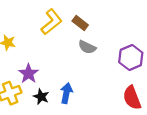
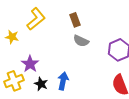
yellow L-shape: (52, 22) -> (36, 19), moved
brown rectangle: (80, 23) -> (75, 20), turned 32

